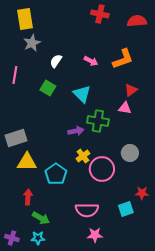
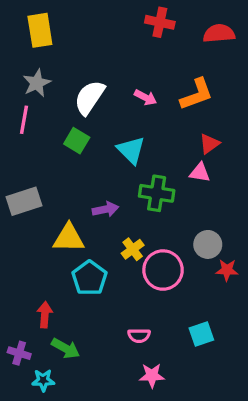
gray star: (32, 43) -> (37, 83), moved
white semicircle: (56, 61) -> (89, 97), size x1.6
purple arrow: (76, 131) -> (105, 209), moved
gray rectangle: (16, 138) -> (24, 201), moved
yellow triangle: (27, 162) -> (69, 238), moved
red star: (142, 193) -> (227, 270), moved
pink semicircle: (87, 210) -> (139, 336), size x0.6
purple cross: (12, 238) -> (19, 353), moved
cyan star: (38, 238) -> (43, 380), moved

